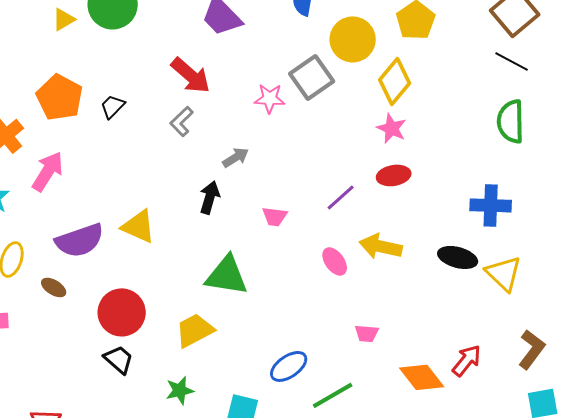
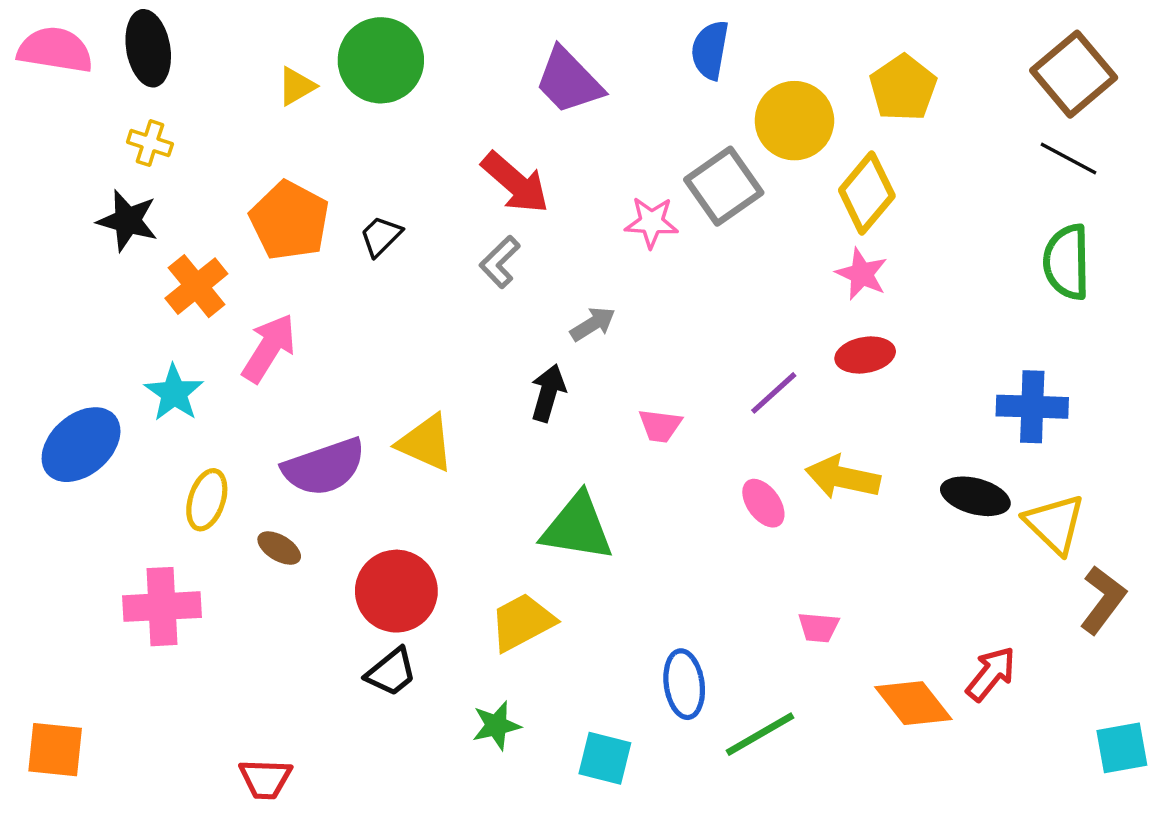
brown L-shape: (532, 349) -> (1103, 600), moved
black trapezoid: (119, 359) -> (391, 672), turned 100
blue ellipse: (289, 366) -> (684, 684), turned -63

